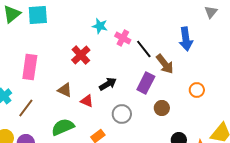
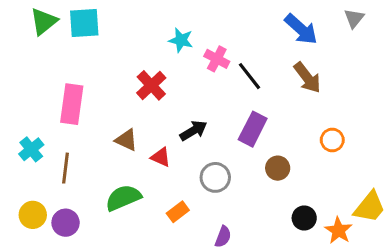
blue arrow: (186, 39) -> (301, 29), moved, turned -40
brown arrow: (165, 64) -> (307, 78), moved
brown line: (26, 108) -> (66, 168), turned -30

